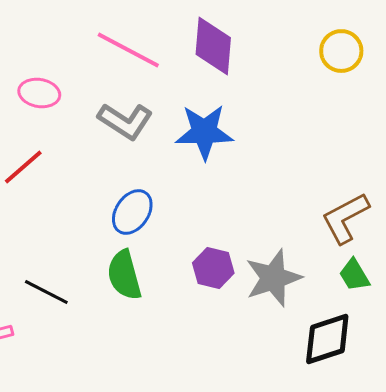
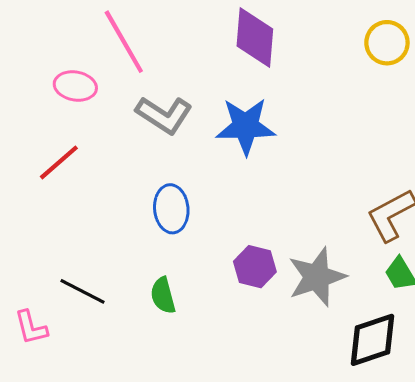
pink line: (128, 50) -> (124, 42), moved, turned 32
blue ellipse: (132, 212) -> (171, 209), turned -39
green semicircle: (124, 275) -> (163, 296), moved, size x0.7

